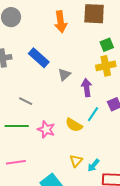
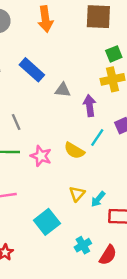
orange arrow: (61, 22) -> (45, 19), moved
gray triangle: (64, 75) -> (63, 90), turned 48
gray line: (26, 101) -> (16, 122), turned 40

